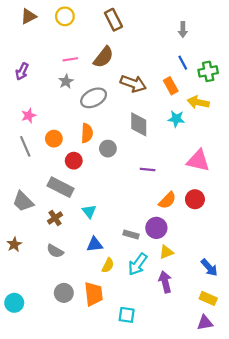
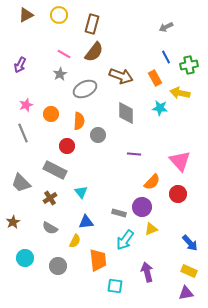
brown rectangle: (113, 20) -> (92, 24), moved, turned 42
gray arrow: (183, 30) -> (166, 27), turned 64
pink line: (70, 59) -> (64, 54), turned 40
orange circle: (54, 139) -> (51, 114), moved
pink triangle: (198, 161) -> (180, 161), moved, turned 35
red circle: (195, 199) -> (178, 194), moved
yellow semicircle: (108, 265) -> (75, 241), moved
purple arrow: (165, 282) -> (147, 272), moved
orange trapezoid: (94, 294) -> (98, 260), moved
cyan circle: (14, 303) -> (25, 258), moved

